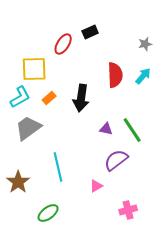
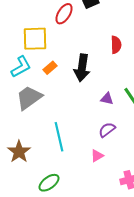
red semicircle: (115, 75) -> (116, 45), size x0.7
purple semicircle: (116, 160) -> (107, 130), moved, size x0.7

